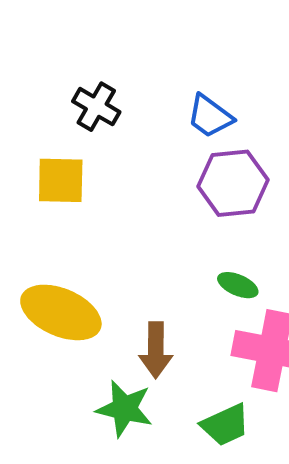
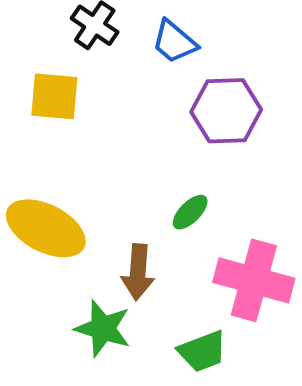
blue trapezoid: (210, 116) -> (174, 42), moved
green ellipse: (238, 285) -> (190, 212), moved, turned -72

